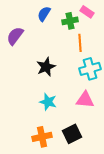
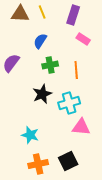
green cross: (70, 21) -> (50, 65), moved
cyan cross: (90, 69) -> (69, 103), moved
cyan star: (48, 102) -> (30, 135), moved

